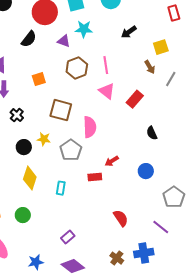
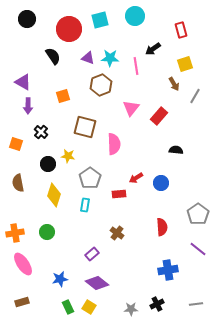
red rectangle: (174, 13) -> (181, 30), moved
cyan star: (84, 29) -> (110, 58), moved
black semicircle: (29, 39) -> (53, 56), turned -72
pink line: (106, 65) -> (136, 66), moved
pink triangle: (107, 91) -> (131, 108), turned 30
black semicircle: (152, 133) -> (176, 150), turned 120
gray pentagon: (71, 150) -> (90, 178), moved
blue circle: (146, 171) -> (161, 183), moved
red semicircle: (121, 218) -> (162, 227), moved, turned 30
purple line: (161, 227) -> (198, 249), moved
brown cross: (117, 258) -> (117, 233), moved

